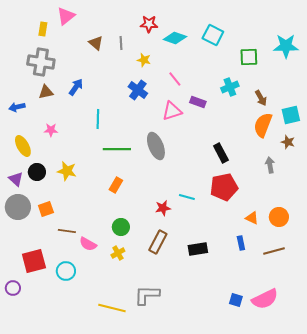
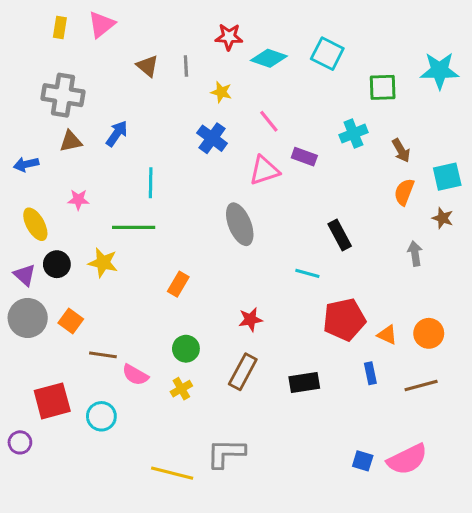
yellow rectangle: (43, 29) -> (60, 28), moved
orange semicircle: (263, 125) -> (404, 192), size x0.7
green line: (117, 149) -> (134, 227), moved
red pentagon: (224, 187) -> (344, 320), moved
cyan line: (187, 197) -> (307, 273), moved
orange square: (46, 209) -> (71, 321), turned -35

